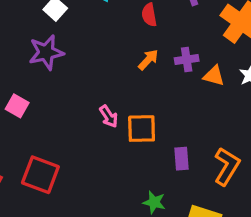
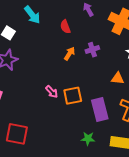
orange triangle: (214, 76) -> (118, 78), moved
purple rectangle: (182, 159) -> (100, 109), size x1.6

